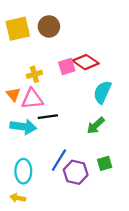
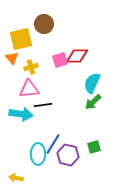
yellow square: (18, 29) -> (21, 39), moved
red diamond: (86, 62) -> (77, 56), turned -35
orange triangle: (13, 94) -> (12, 58), moved
green arrow: (96, 126) -> (93, 102), moved
cyan ellipse: (23, 171) -> (38, 154), moved

